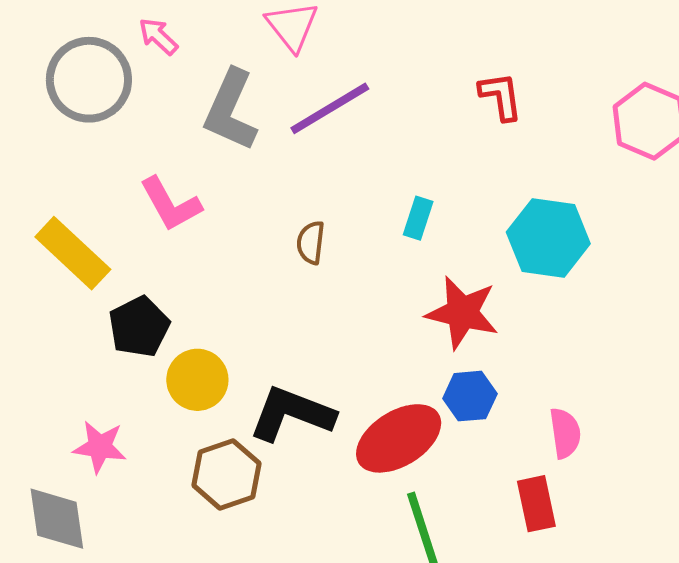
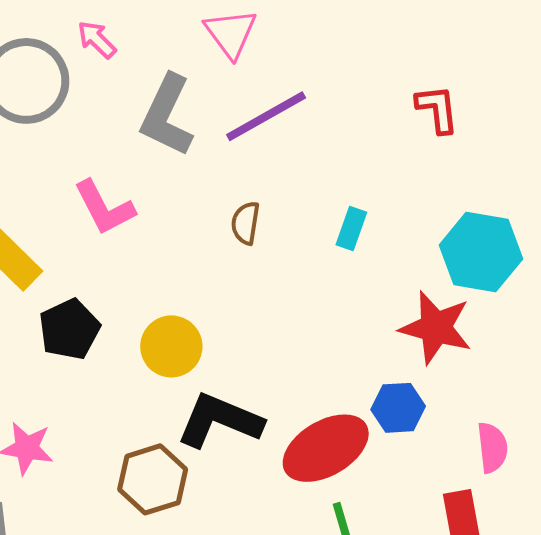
brown semicircle: (311, 243) -> (245, 223), moved
red star: (462, 313) -> (436, 328), moved
yellow circle: (197, 380) -> (171, 346), moved

